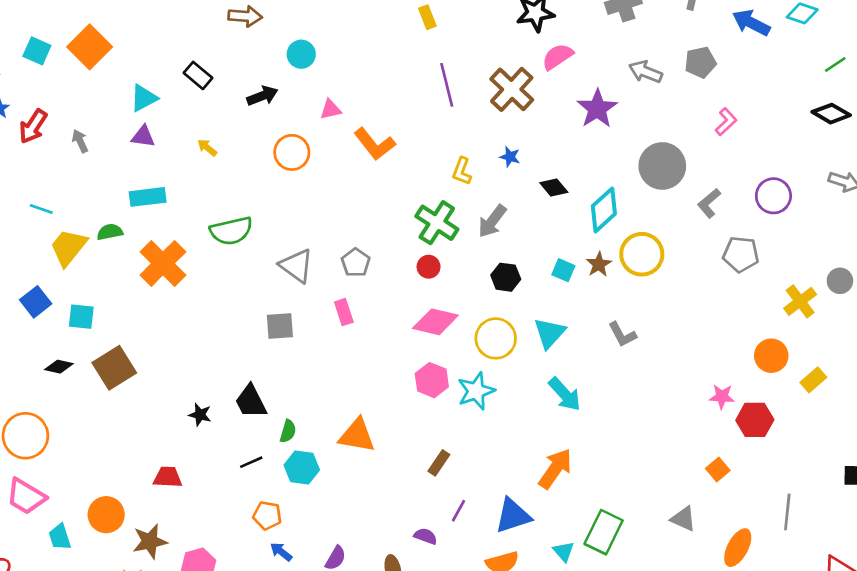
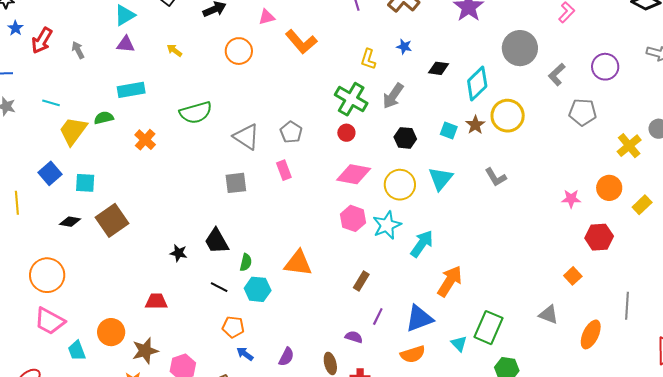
black diamond: (554, 188) -> (439, 68), turned -40
orange cross: (163, 263) -> (145, 140), size x0.6
cyan arrow: (565, 394) -> (422, 244), moved, turned -100
pink star: (722, 397) -> (571, 199), moved
black line: (251, 462) -> (219, 287), turned 54

